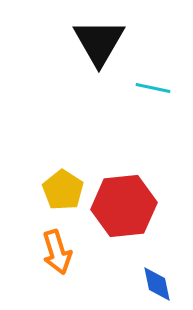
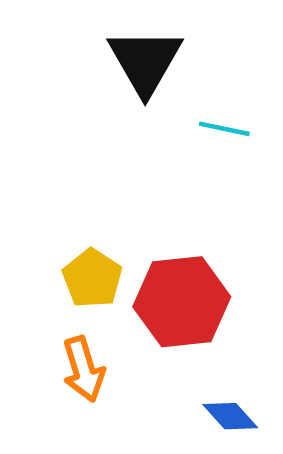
blue diamond: (157, 284) -> (230, 416), turned -30

